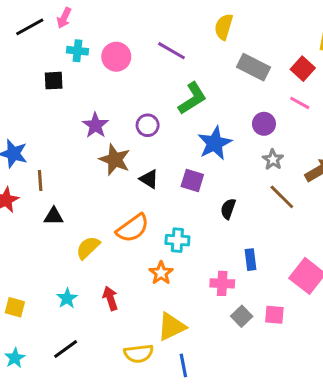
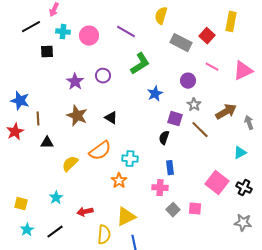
black line: (30, 27) -> (31, 27), moved
red square: (303, 69) -> (207, 36), moved
purple circle: (148, 125) -> (103, 76), moved
blue star: (215, 143) -> (155, 94), size x0.7
brown star: (115, 160) -> (77, 116), moved
purple square: (192, 180) -> (175, 119), moved
blue rectangle: (251, 260) -> (170, 168), moved
red arrow: (110, 298) -> (85, 212), moved, turned -84
yellow semicircle: (139, 354) -> (104, 235), turned -78
cyan star: (15, 358) -> (27, 230), moved

